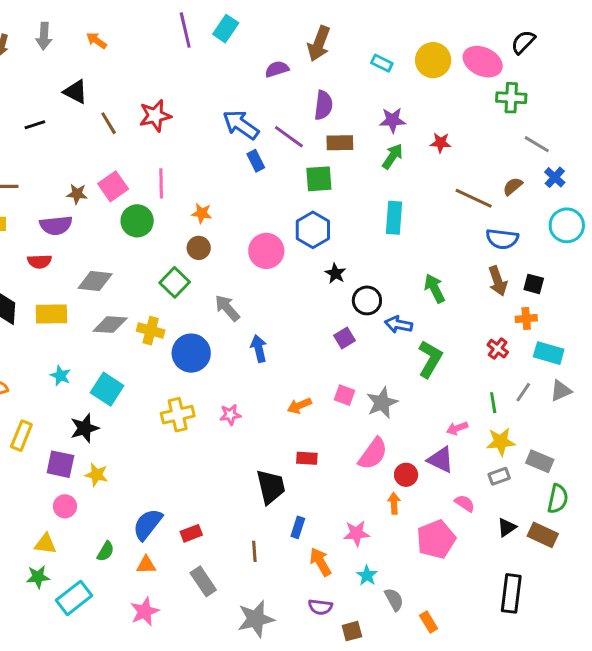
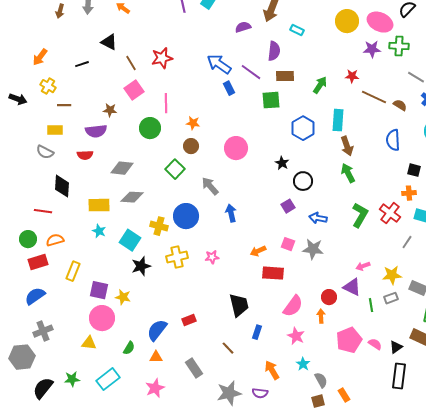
cyan rectangle: (382, 63) -> (297, 30), moved
purple star: (392, 120) -> (372, 49), moved
pink square: (113, 186) -> (134, 90), moved
brown semicircle: (513, 186) -> (400, 105), turned 72
brown line: (474, 198) -> (374, 97), moved
cyan rectangle: (394, 218) -> (338, 120), moved
blue hexagon: (313, 230) -> (303, 128), moved
blue semicircle: (502, 239) -> (393, 140), turned 80
brown arrow: (498, 281) -> (347, 146), moved
yellow rectangle: (51, 314) -> (99, 205), moved
blue arrow: (399, 325) -> (318, 218), moved
yellow cross: (151, 331) -> (159, 226), moved
red cross: (498, 349) -> (390, 213), size x1.5
green L-shape: (430, 359) -> (360, 215), moved
gray star: (382, 403) -> (313, 249), turned 30
green line: (493, 403) -> (371, 305), moved
black star: (85, 428) -> (141, 266), moved
pink semicircle: (373, 454) -> (293, 306), moved
red rectangle: (307, 458) -> (273, 273), moved, size x1.5
pink semicircle: (465, 503) -> (375, 344), moved
pink circle: (65, 506) -> (102, 318), size x1.6
black triangle: (507, 527) -> (396, 347), moved
red rectangle: (191, 533) -> (189, 320), moved
pink star: (356, 533) -> (296, 336), turned 30
brown line: (254, 551) -> (228, 348), turned -40
orange arrow: (320, 562) -> (272, 370), moved
green star: (38, 577) -> (72, 379), moved
purple semicircle: (320, 607) -> (260, 393), moved
brown square: (352, 631) -> (318, 401), moved

